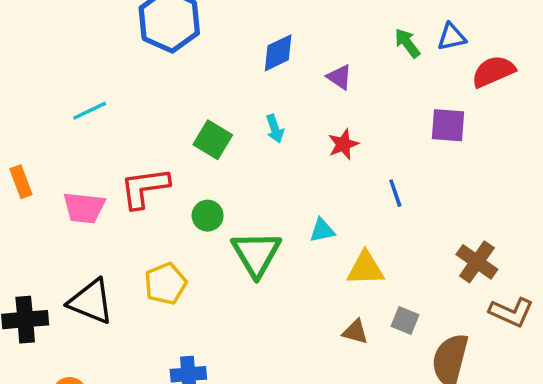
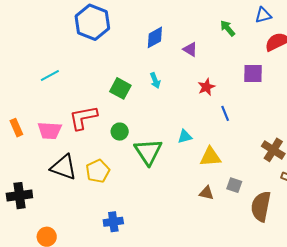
blue triangle: (452, 37) -> (263, 15), moved
red star: (343, 144) -> (206, 87), moved
orange rectangle: (21, 182) -> (16, 128), moved
black triangle: (91, 302) -> (64, 167), moved

